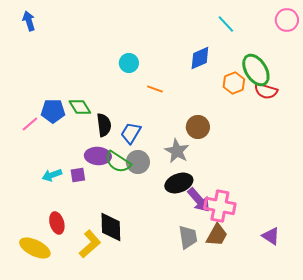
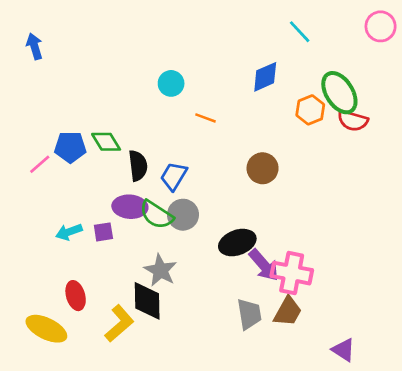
blue arrow: (29, 21) -> (34, 46), moved
gray star: (177, 151) -> (160, 270), moved
purple triangle: (271, 236) -> (343, 350), moved

